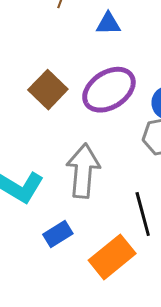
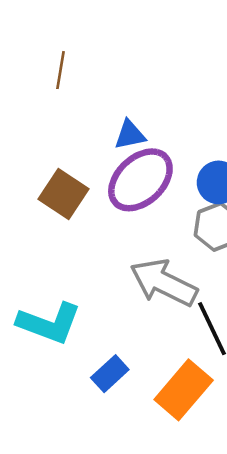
blue triangle: (108, 24) -> (130, 135), moved
gray arrow: (83, 171) -> (164, 283), moved, turned -58

